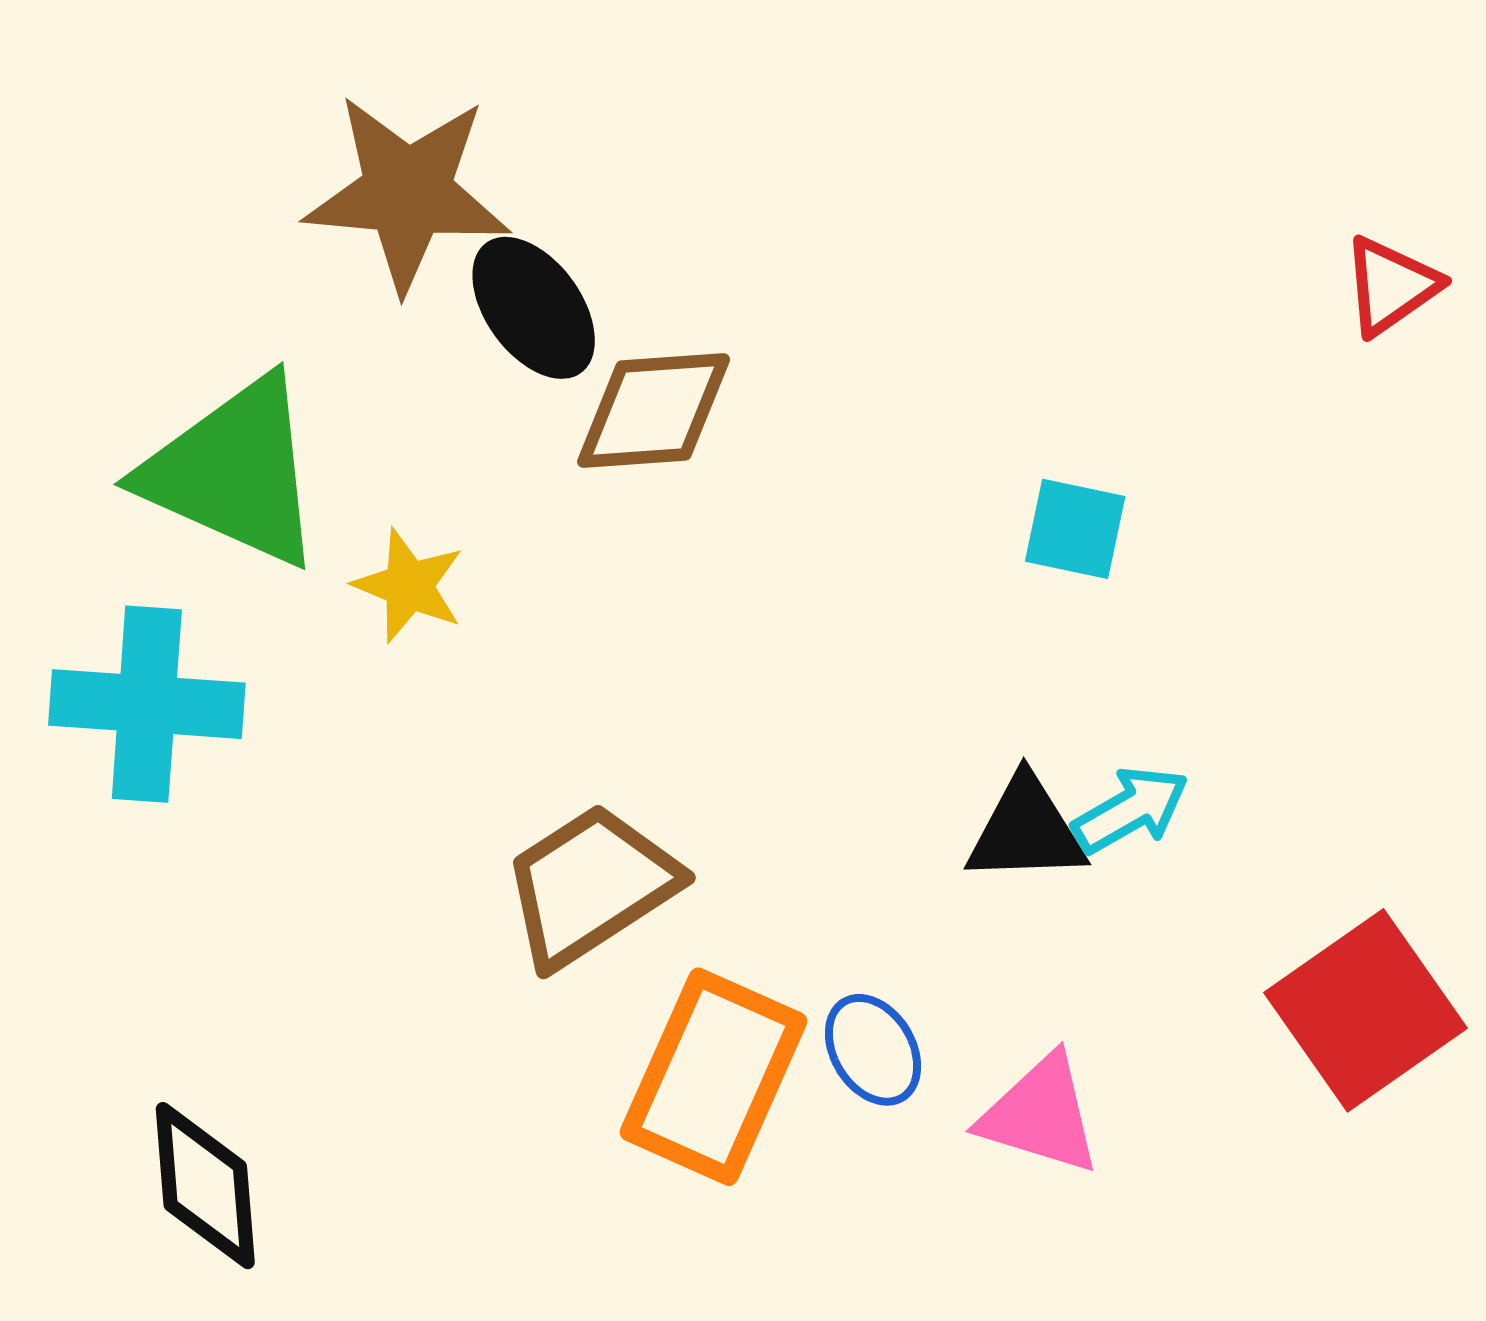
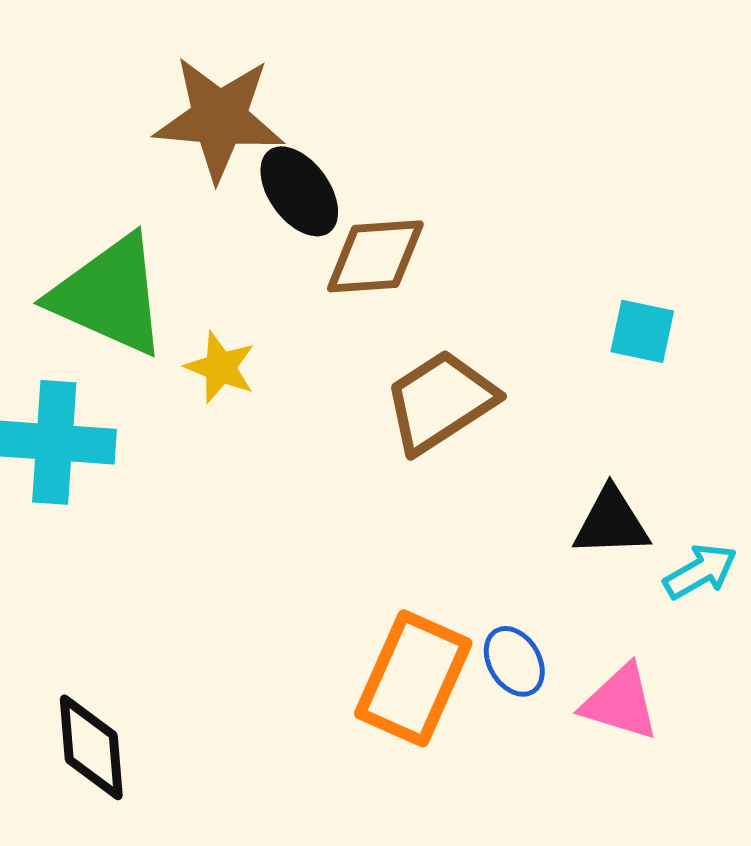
cyan arrow: (1130, 810) -> (700, 571), moved
brown trapezoid: (590, 886) -> (440, 401), moved

